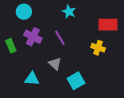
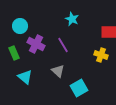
cyan circle: (24, 12) -> (20, 26), moved
cyan triangle: (32, 79) -> (25, 77), moved, turned 35

